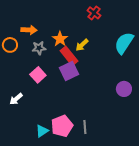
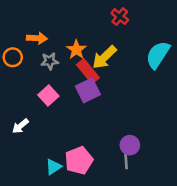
yellow arrow: (82, 45) -> (104, 57), size x1.5
purple circle: (124, 89) -> (130, 145), moved
gray line: (85, 127) -> (126, 160), moved

